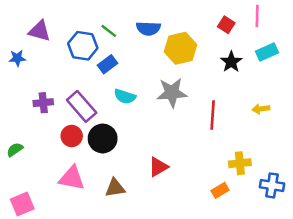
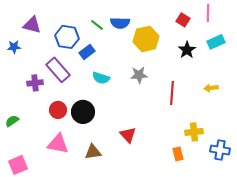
green line: (109, 31) -> (97, 25), moved
gray star: (172, 93) -> (139, 75), size x0.7
purple rectangle: (82, 106) -> (58, 70), moved
red triangle: (158, 167) -> (128, 135), turned -42
orange rectangle: (220, 190) -> (178, 154), turned -72

